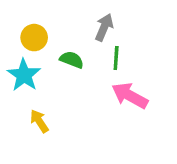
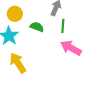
yellow arrow: (39, 121) -> (18, 63), size x1.5

